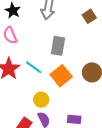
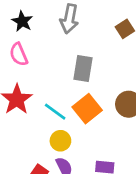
cyan line: (34, 67) -> (55, 112), moved

